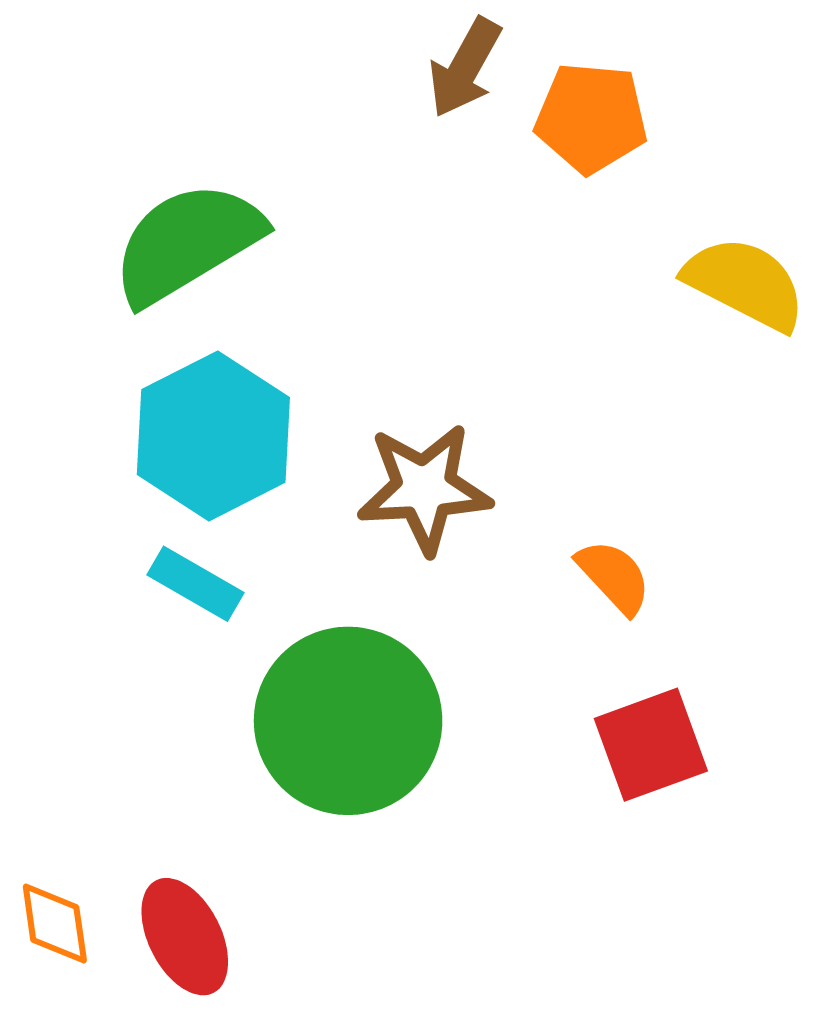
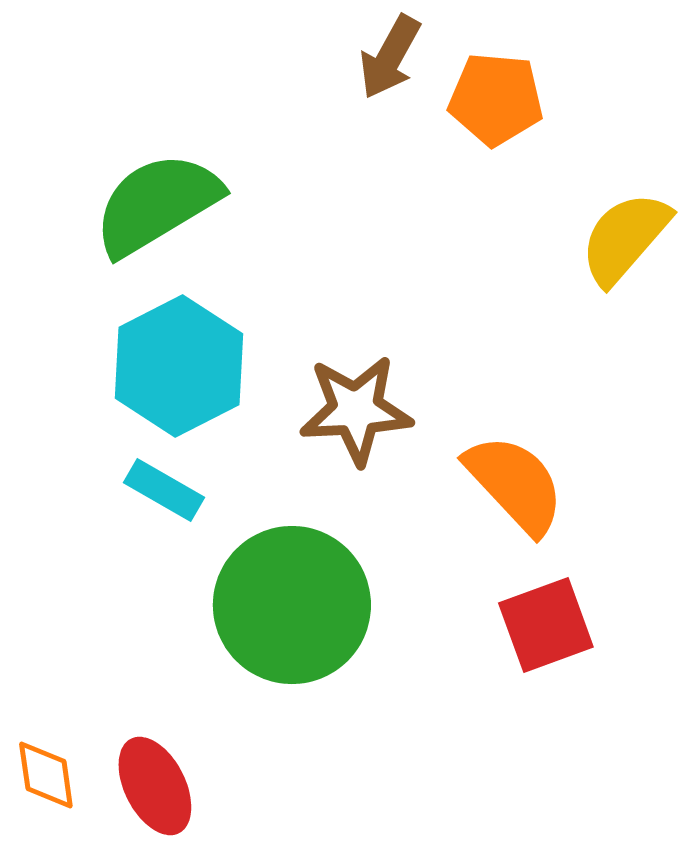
yellow semicircle: (745, 283) -> (625, 238), turned -76
orange semicircle: (614, 577) -> (515, 484), size x1.6

